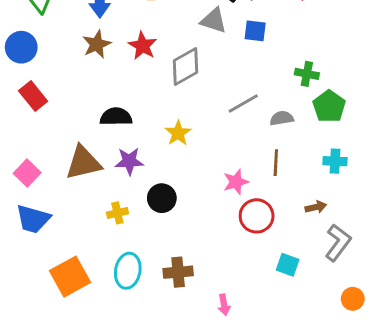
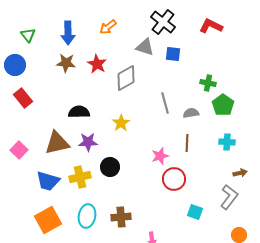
brown star: (97, 44) -> (66, 63), turned 30
gray line: (243, 103) -> (165, 103), turned -75
brown arrow: (316, 207) -> (240, 173), moved
yellow cross: (117, 213) -> (80, 177), size x1.5
blue trapezoid: (33, 219) -> (48, 181), moved

